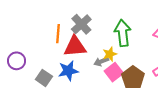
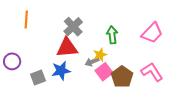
green arrow: (123, 33) -> (112, 35), size x0.7
orange line: (58, 34) -> (26, 19), moved
gray square: (44, 78) -> (38, 77), turned 35

